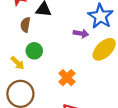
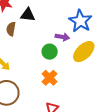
green circle: (34, 51) -> (50, 52), moved

